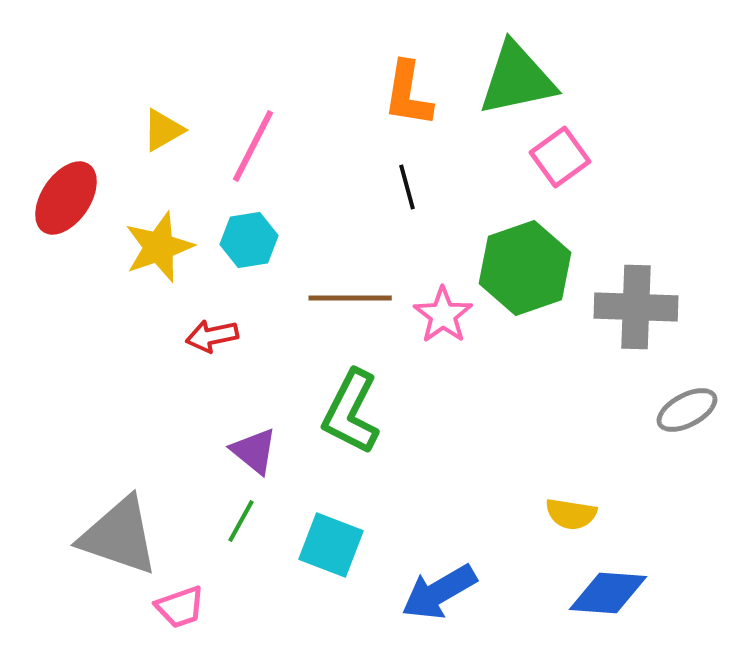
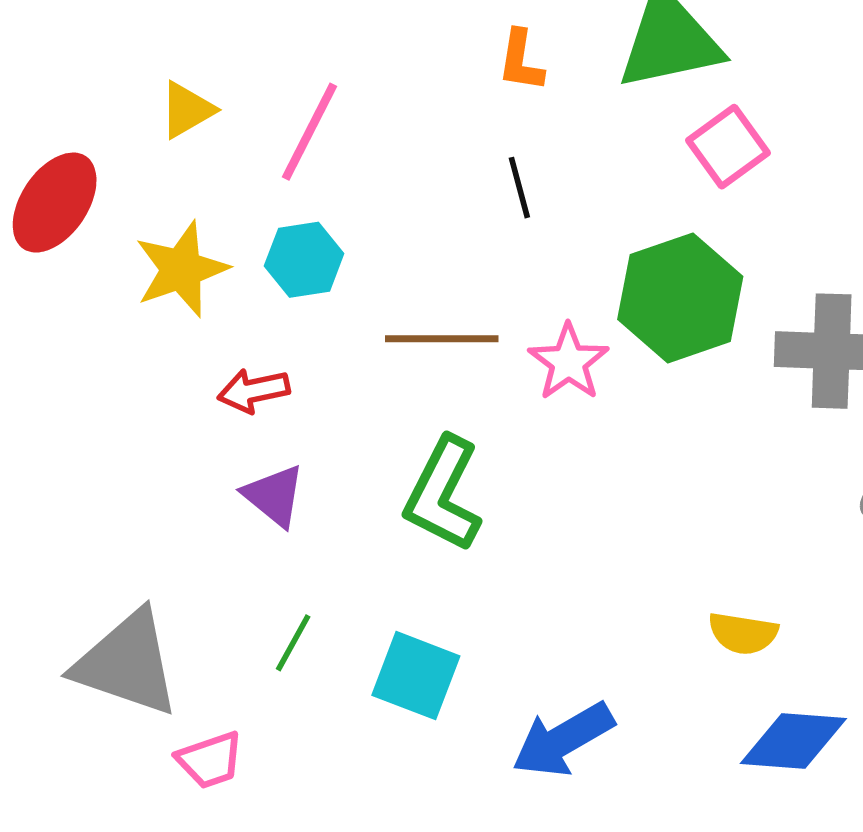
orange L-shape: (408, 94) -> (521, 61), size x0.7
purple triangle: (254, 451) -> (274, 496), moved

